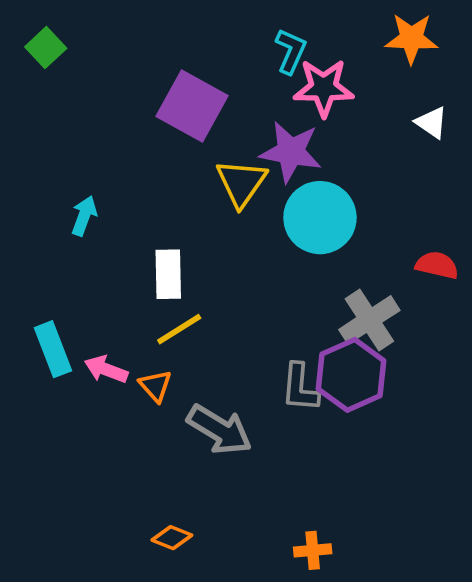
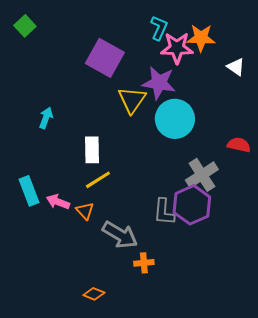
orange star: (411, 38) -> (201, 38), moved
orange cross: (313, 550) -> (144, 263), moved

